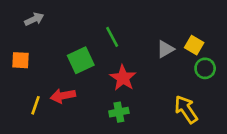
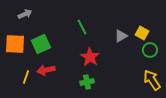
orange square: (21, 60) -> (15, 44), size x1.5
green square: (81, 60) -> (41, 44), moved
yellow arrow: (186, 109) -> (152, 80), moved

